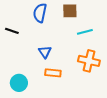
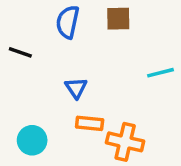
cyan line: (85, 32) -> (161, 73), moved
orange cross: (89, 61) -> (125, 142), moved

